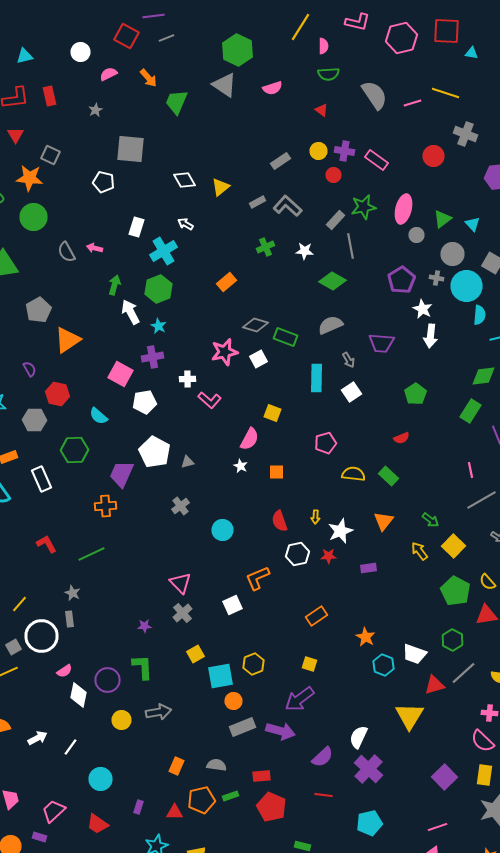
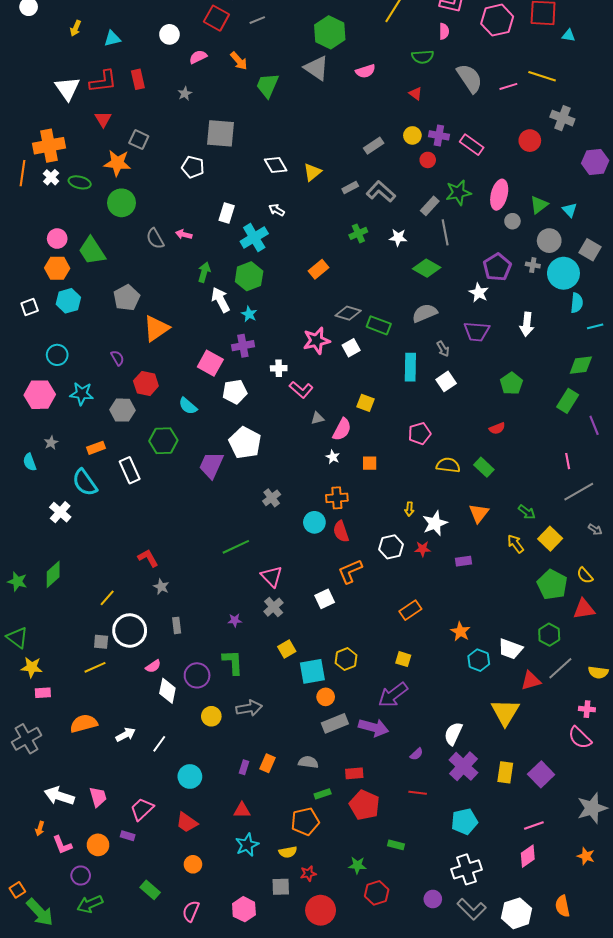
pink semicircle: (324, 46) -> (444, 31), moved
white star: (422, 309) -> (479, 293), moved
gray triangle: (188, 462) -> (317, 418), moved
orange cross: (106, 506) -> (337, 498), moved
red semicircle: (280, 521) -> (341, 532), moved
red L-shape: (46, 544) -> (148, 558), moved
green line: (92, 554) -> (236, 547), moved
gray rectangle: (70, 619) -> (177, 625), moved
gray square: (14, 647) -> (101, 642), turned 35
purple semicircle: (322, 757) -> (416, 754), size x0.6
yellow rectangle: (484, 775) -> (505, 772), moved
orange pentagon: (202, 800) -> (305, 821), moved
purple rectangle: (138, 807) -> (244, 767), moved
red triangle: (174, 812) -> (242, 810), moved

